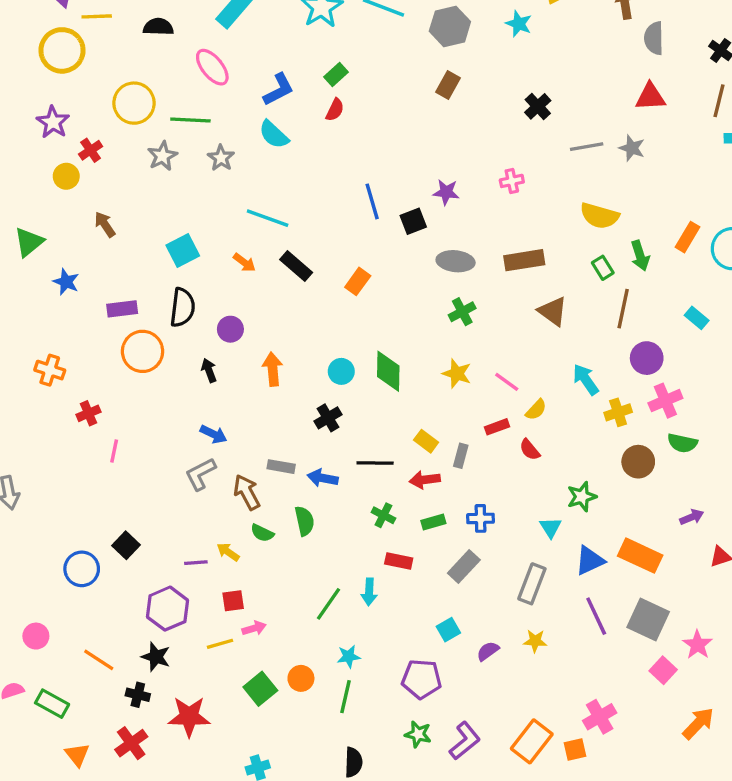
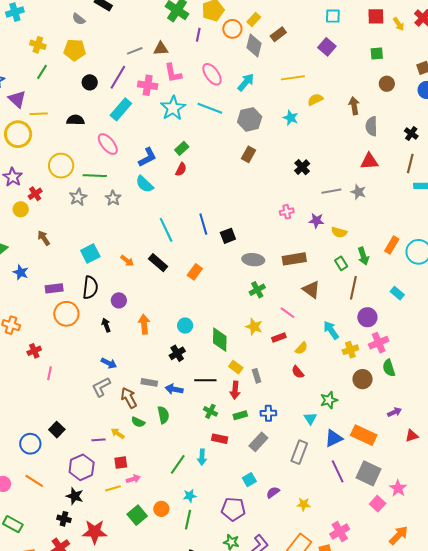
purple star: (446, 192) -> (316, 221), moved
yellow semicircle: (599, 216) -> (339, 232), size x0.7
cyan line: (268, 218) -> (166, 230), moved, turned 45
green diamond: (388, 371) -> (220, 340), moved
pink line: (507, 382) -> (288, 313), moved
red rectangle: (497, 427) -> (279, 337), moved
green semicircle: (682, 443) -> (389, 368), turned 60
gray rectangle: (461, 456) -> (257, 376), turned -32
red arrow: (425, 480) -> (235, 390), turned -78
yellow star: (535, 641) -> (304, 504), moved
orange line: (99, 660) -> (34, 481), moved

